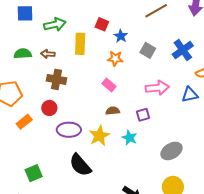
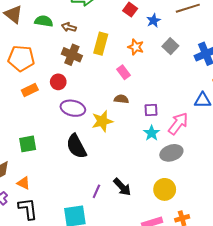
blue star: (121, 36) -> (153, 21), moved
yellow rectangle: (80, 44) -> (101, 44), moved
pink arrow: (157, 88) -> (178, 124), moved, turned -60
cyan star: (129, 138) -> (152, 133), moved

